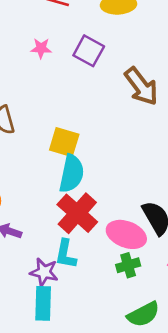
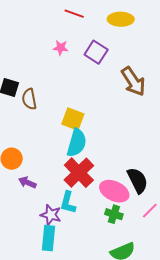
green cross: (128, 265) -> (114, 214), turned 30

